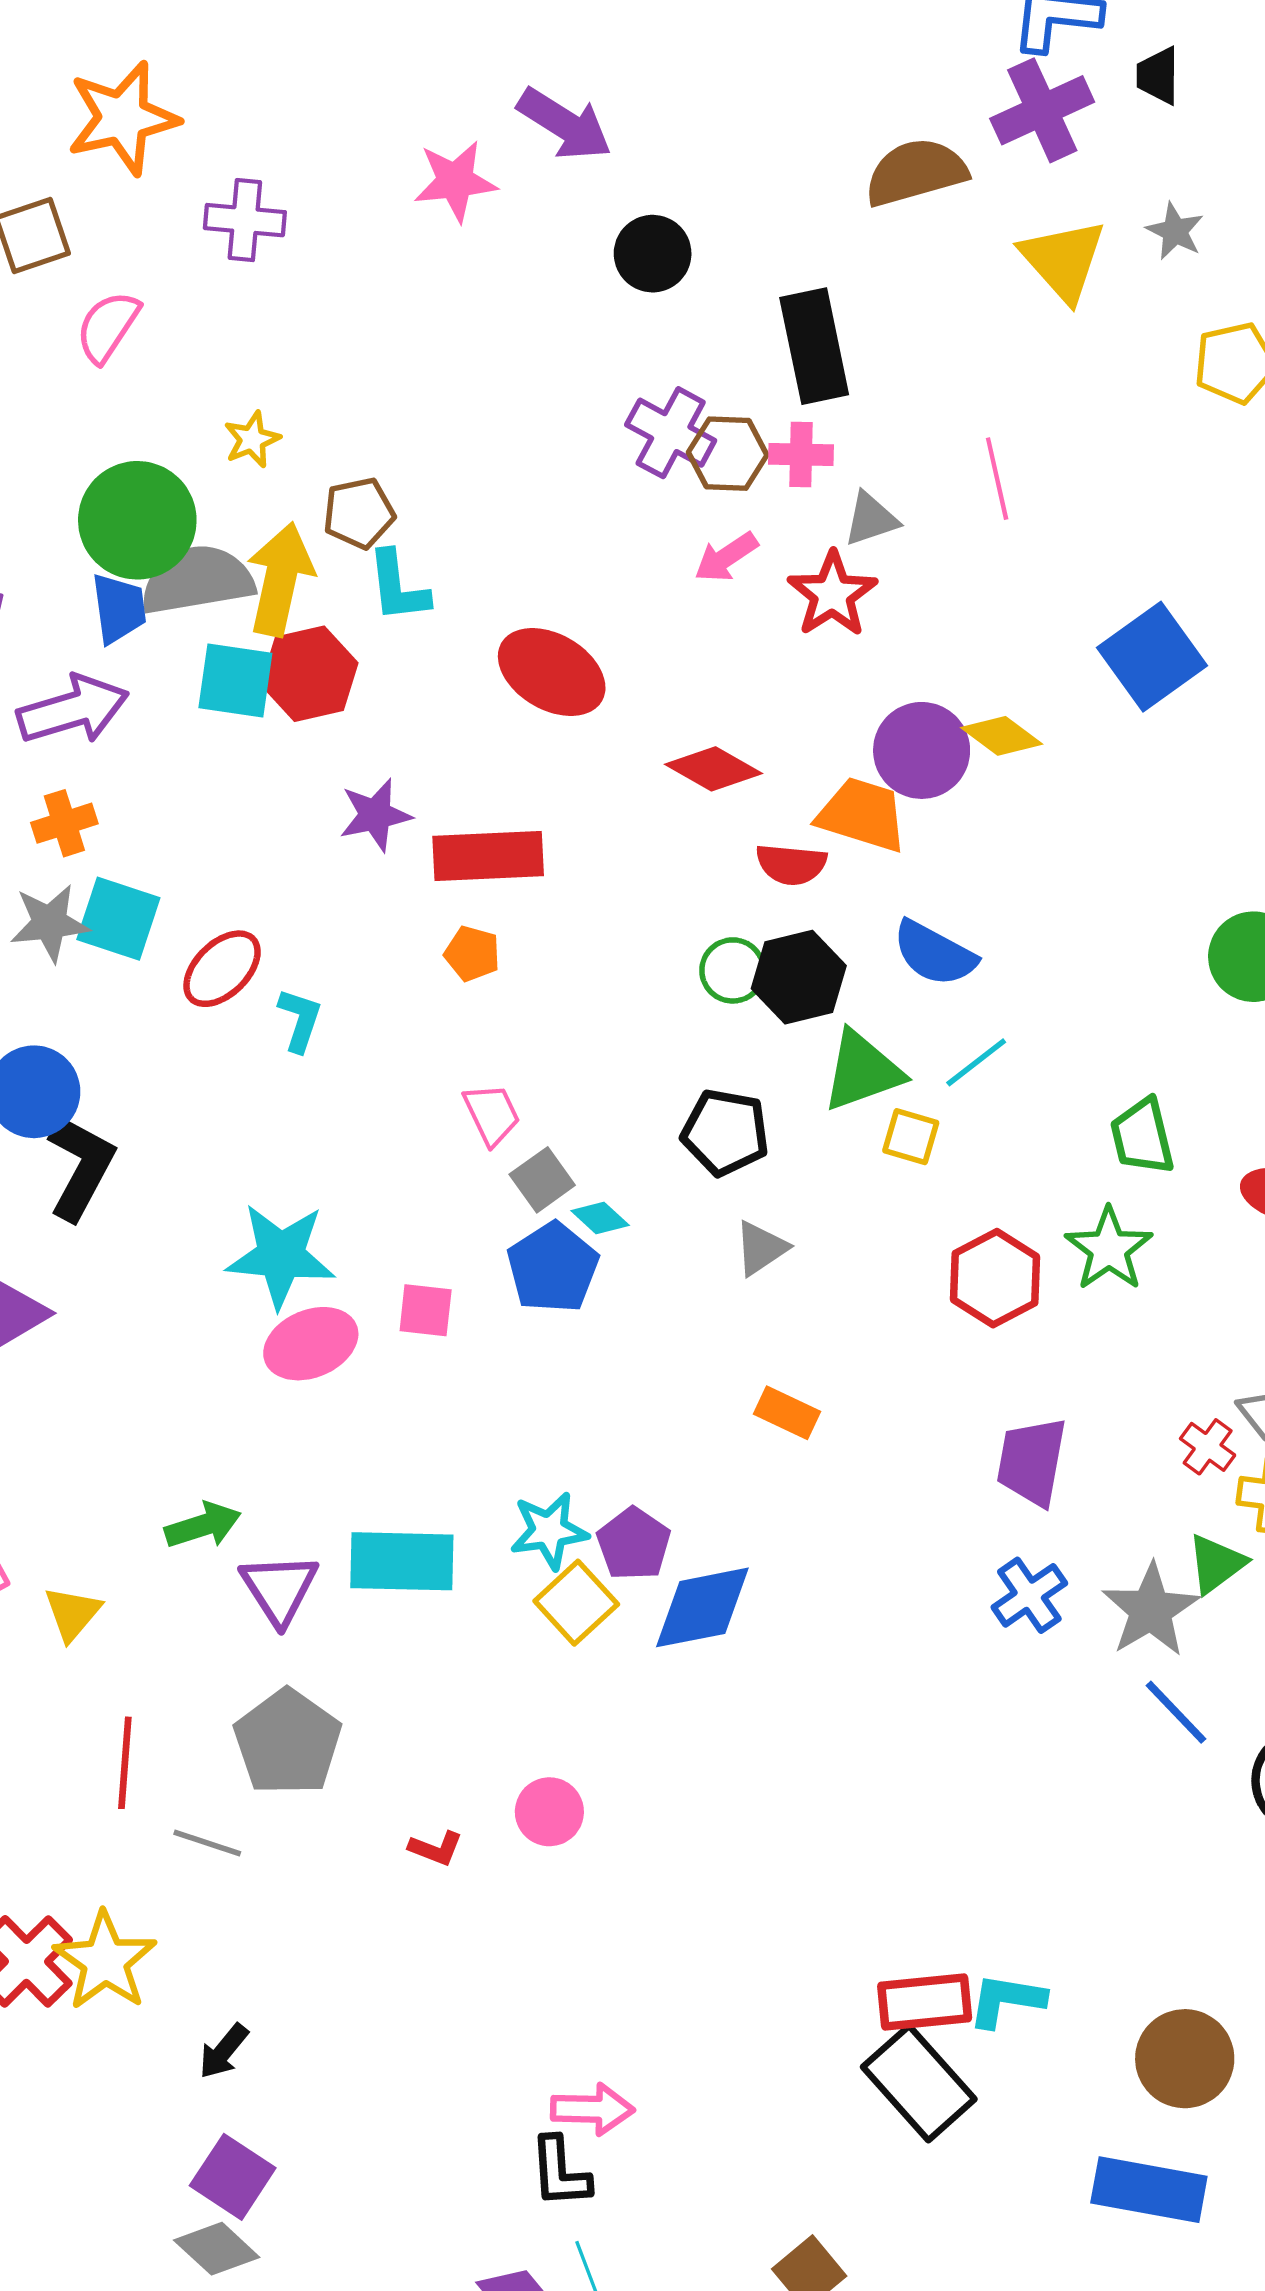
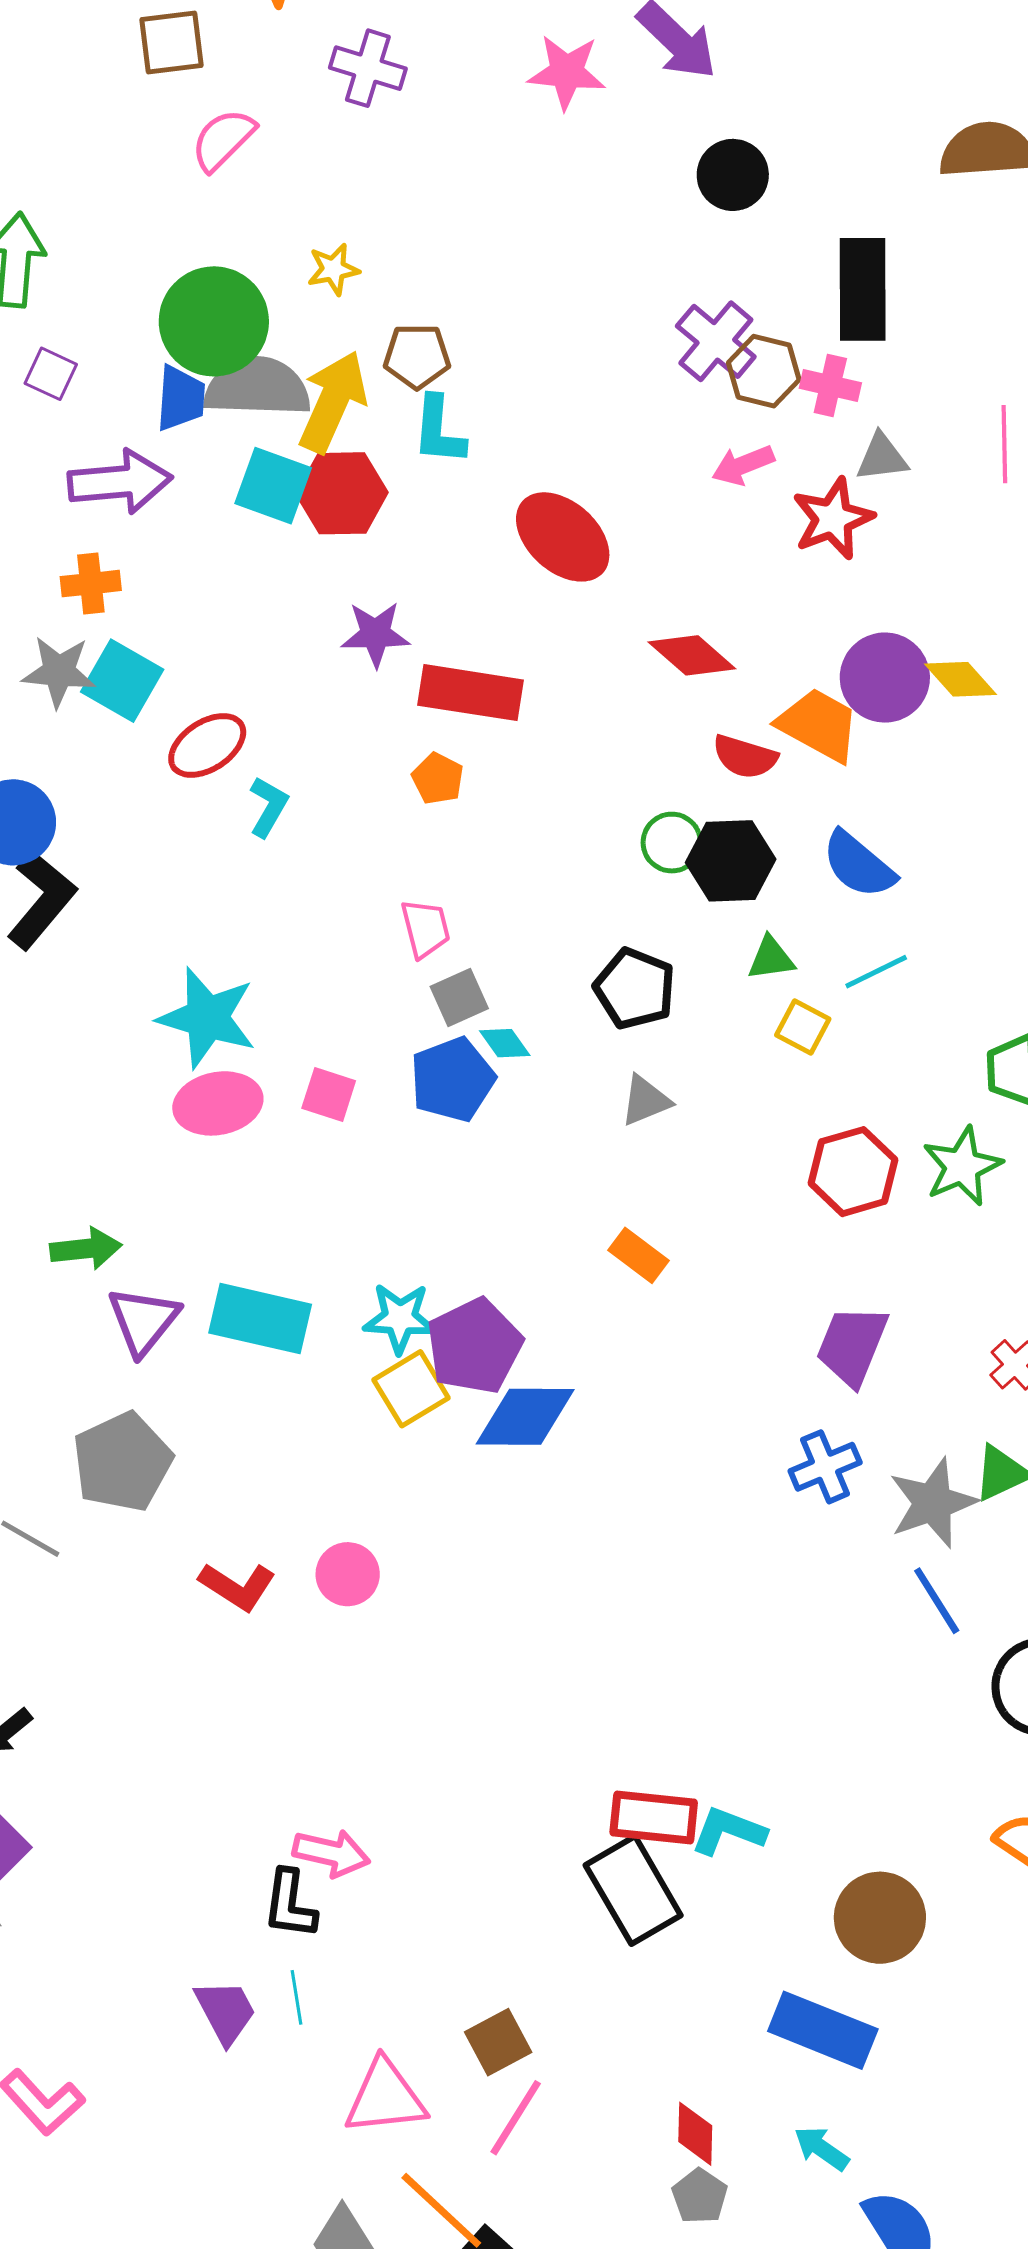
green triangle: (862, 1071) -> (771, 958), size x0.6
purple pentagon: (634, 1544) -> (474, 1346), size x1.4
red L-shape: (436, 1848) -> (237, 1586), size x1.5

